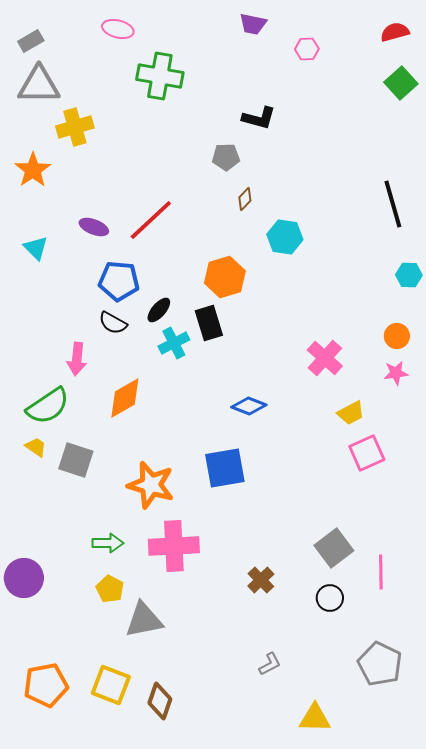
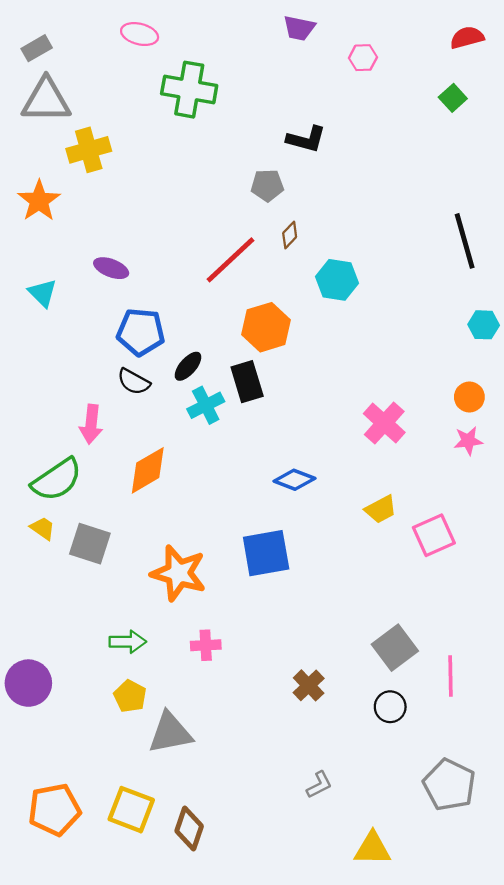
green square: (401, 83) -> (453, 98), moved, size x0.7
red line: (151, 220) -> (231, 260), moved
yellow trapezoid: (351, 413) -> (381, 509), moved
pink cross: (174, 546) -> (206, 645), size x0.5

